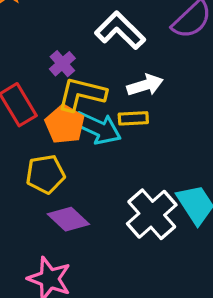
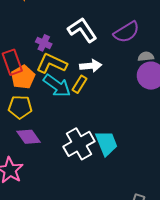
purple cross: (62, 64) -> (44, 43), turned -35
yellow rectangle: (133, 118) -> (80, 84), turned -66
orange pentagon: (65, 124) -> (23, 77), moved

